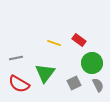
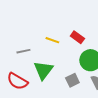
gray line: (16, 58) -> (23, 51), moved

